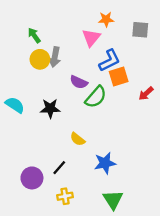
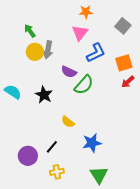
orange star: (106, 19) -> (86, 12), moved
gray square: (140, 30) -> (123, 26), turned 35
orange square: (119, 76) -> (124, 63), moved
black star: (50, 108) -> (44, 95), turned 30

